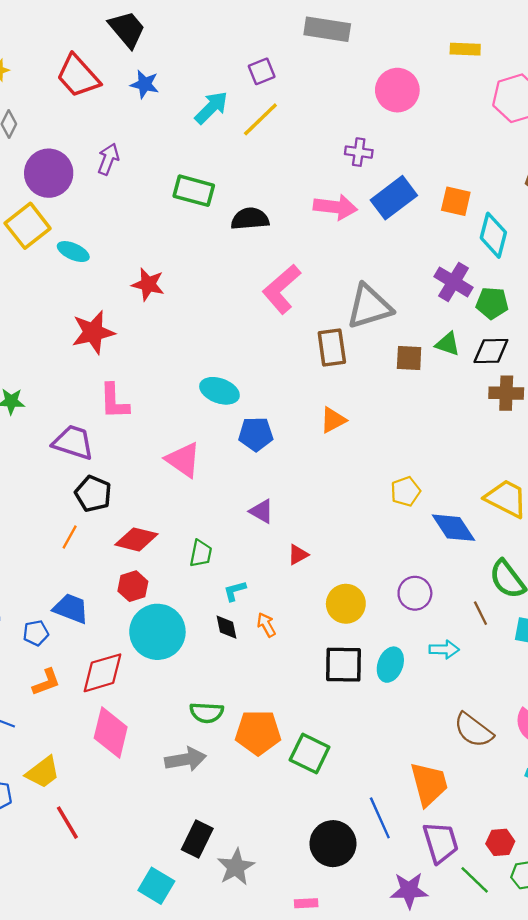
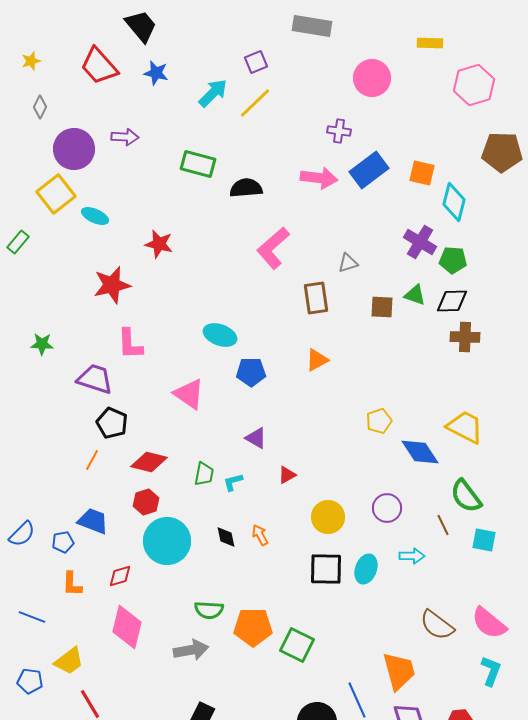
purple arrow: (108, 159) -> (125, 137), turned 72
gray triangle: (369, 307) -> (348, 263), size x0.5
cyan L-shape: (235, 591) -> (233, 482), moved
red diamond: (102, 673) -> (120, 576), size x0.6
orange L-shape: (46, 682) -> (72, 584), turned 112

